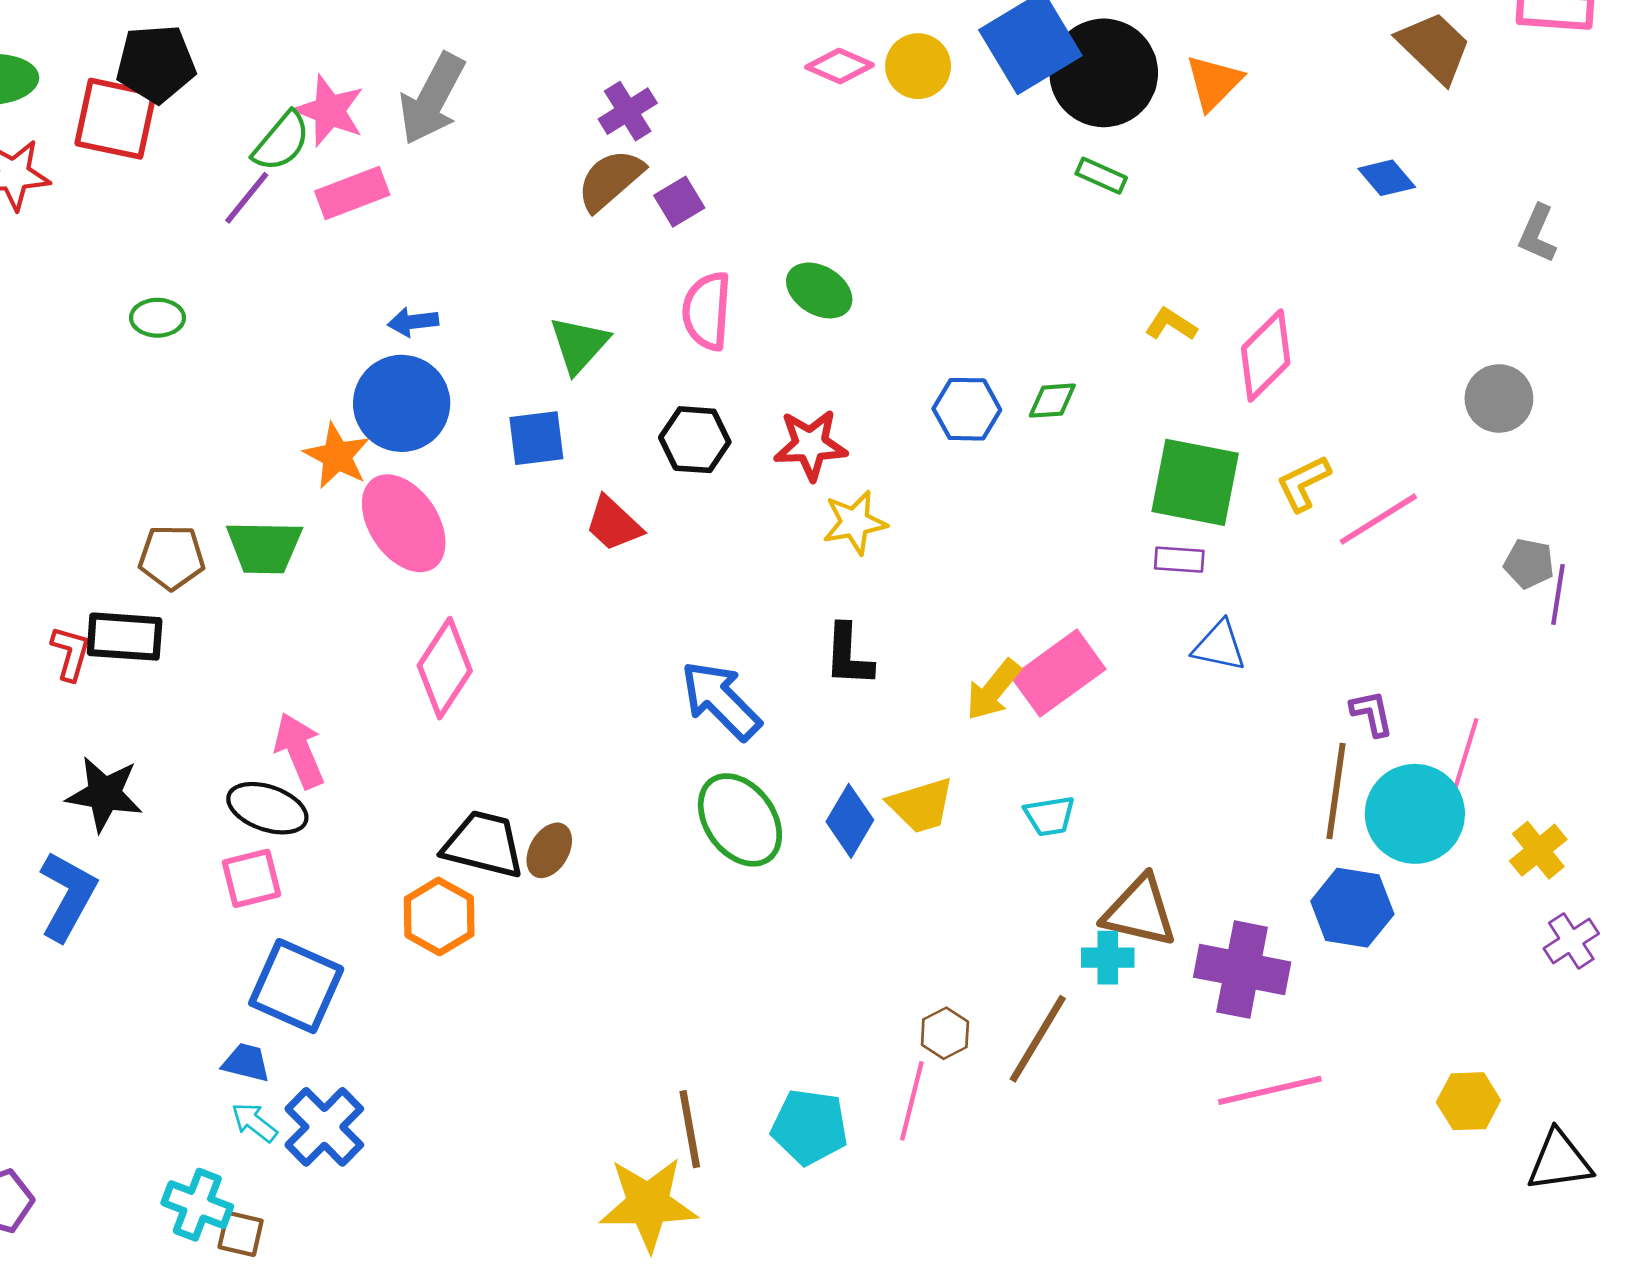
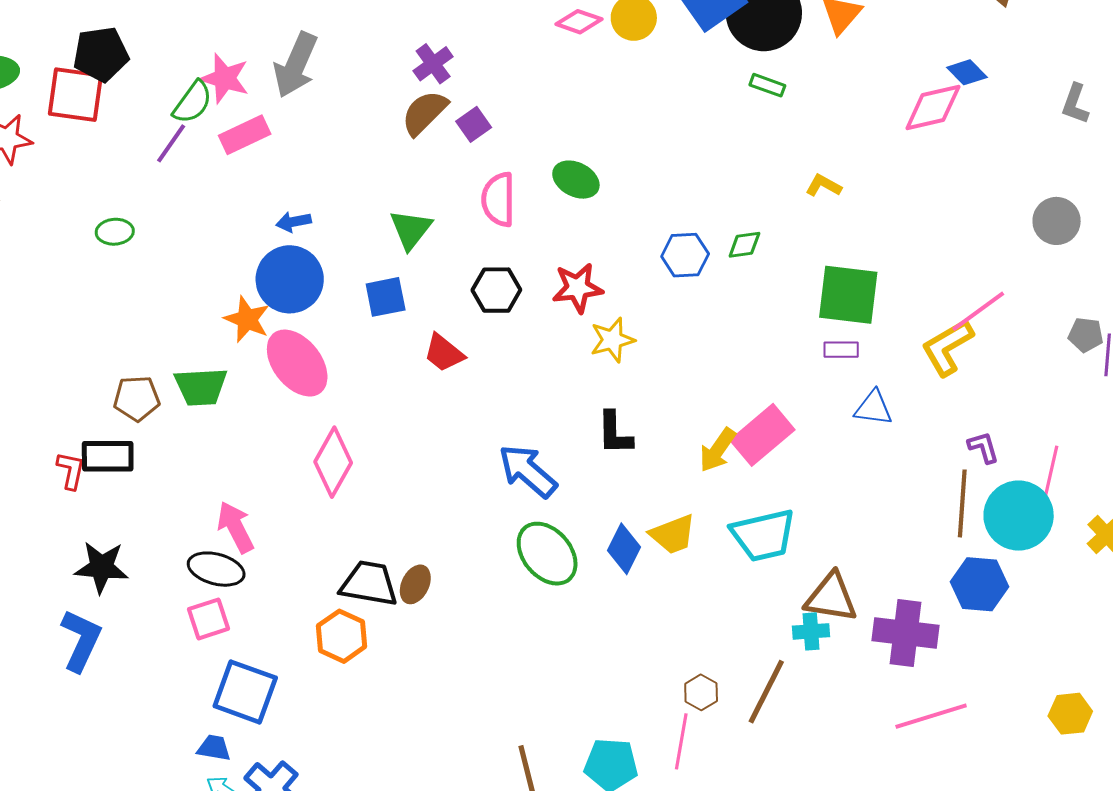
pink diamond: (1266, 355) -> (933, 107), moved, turned 36
yellow L-shape: (1304, 483) -> (947, 347), moved, size x1.4
cyan trapezoid: (1050, 816) -> (763, 535), size x1.8

